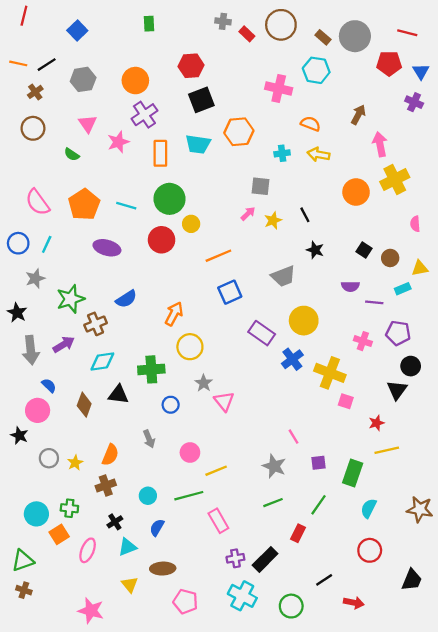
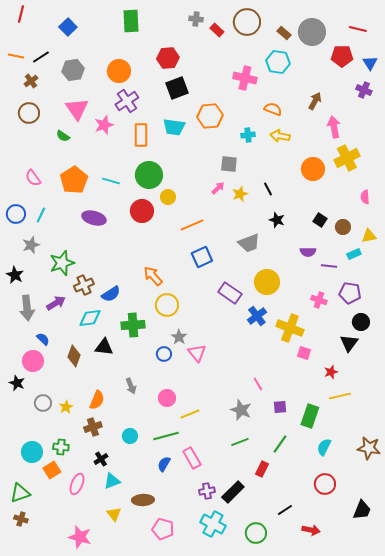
green rectangle: (149, 24) -> (131, 21), size x1.6
pink triangle: (88, 124) -> (77, 109), size x1.4
pink semicircle: (38, 202) -> (33, 178), size x0.7
blue semicircle: (126, 299) -> (111, 294), moved
orange arrow: (174, 314) -> (153, 276), turned -70
blue circle: (171, 405) -> (164, 354), moved
blue semicircle: (157, 528) -> (164, 464), moved

